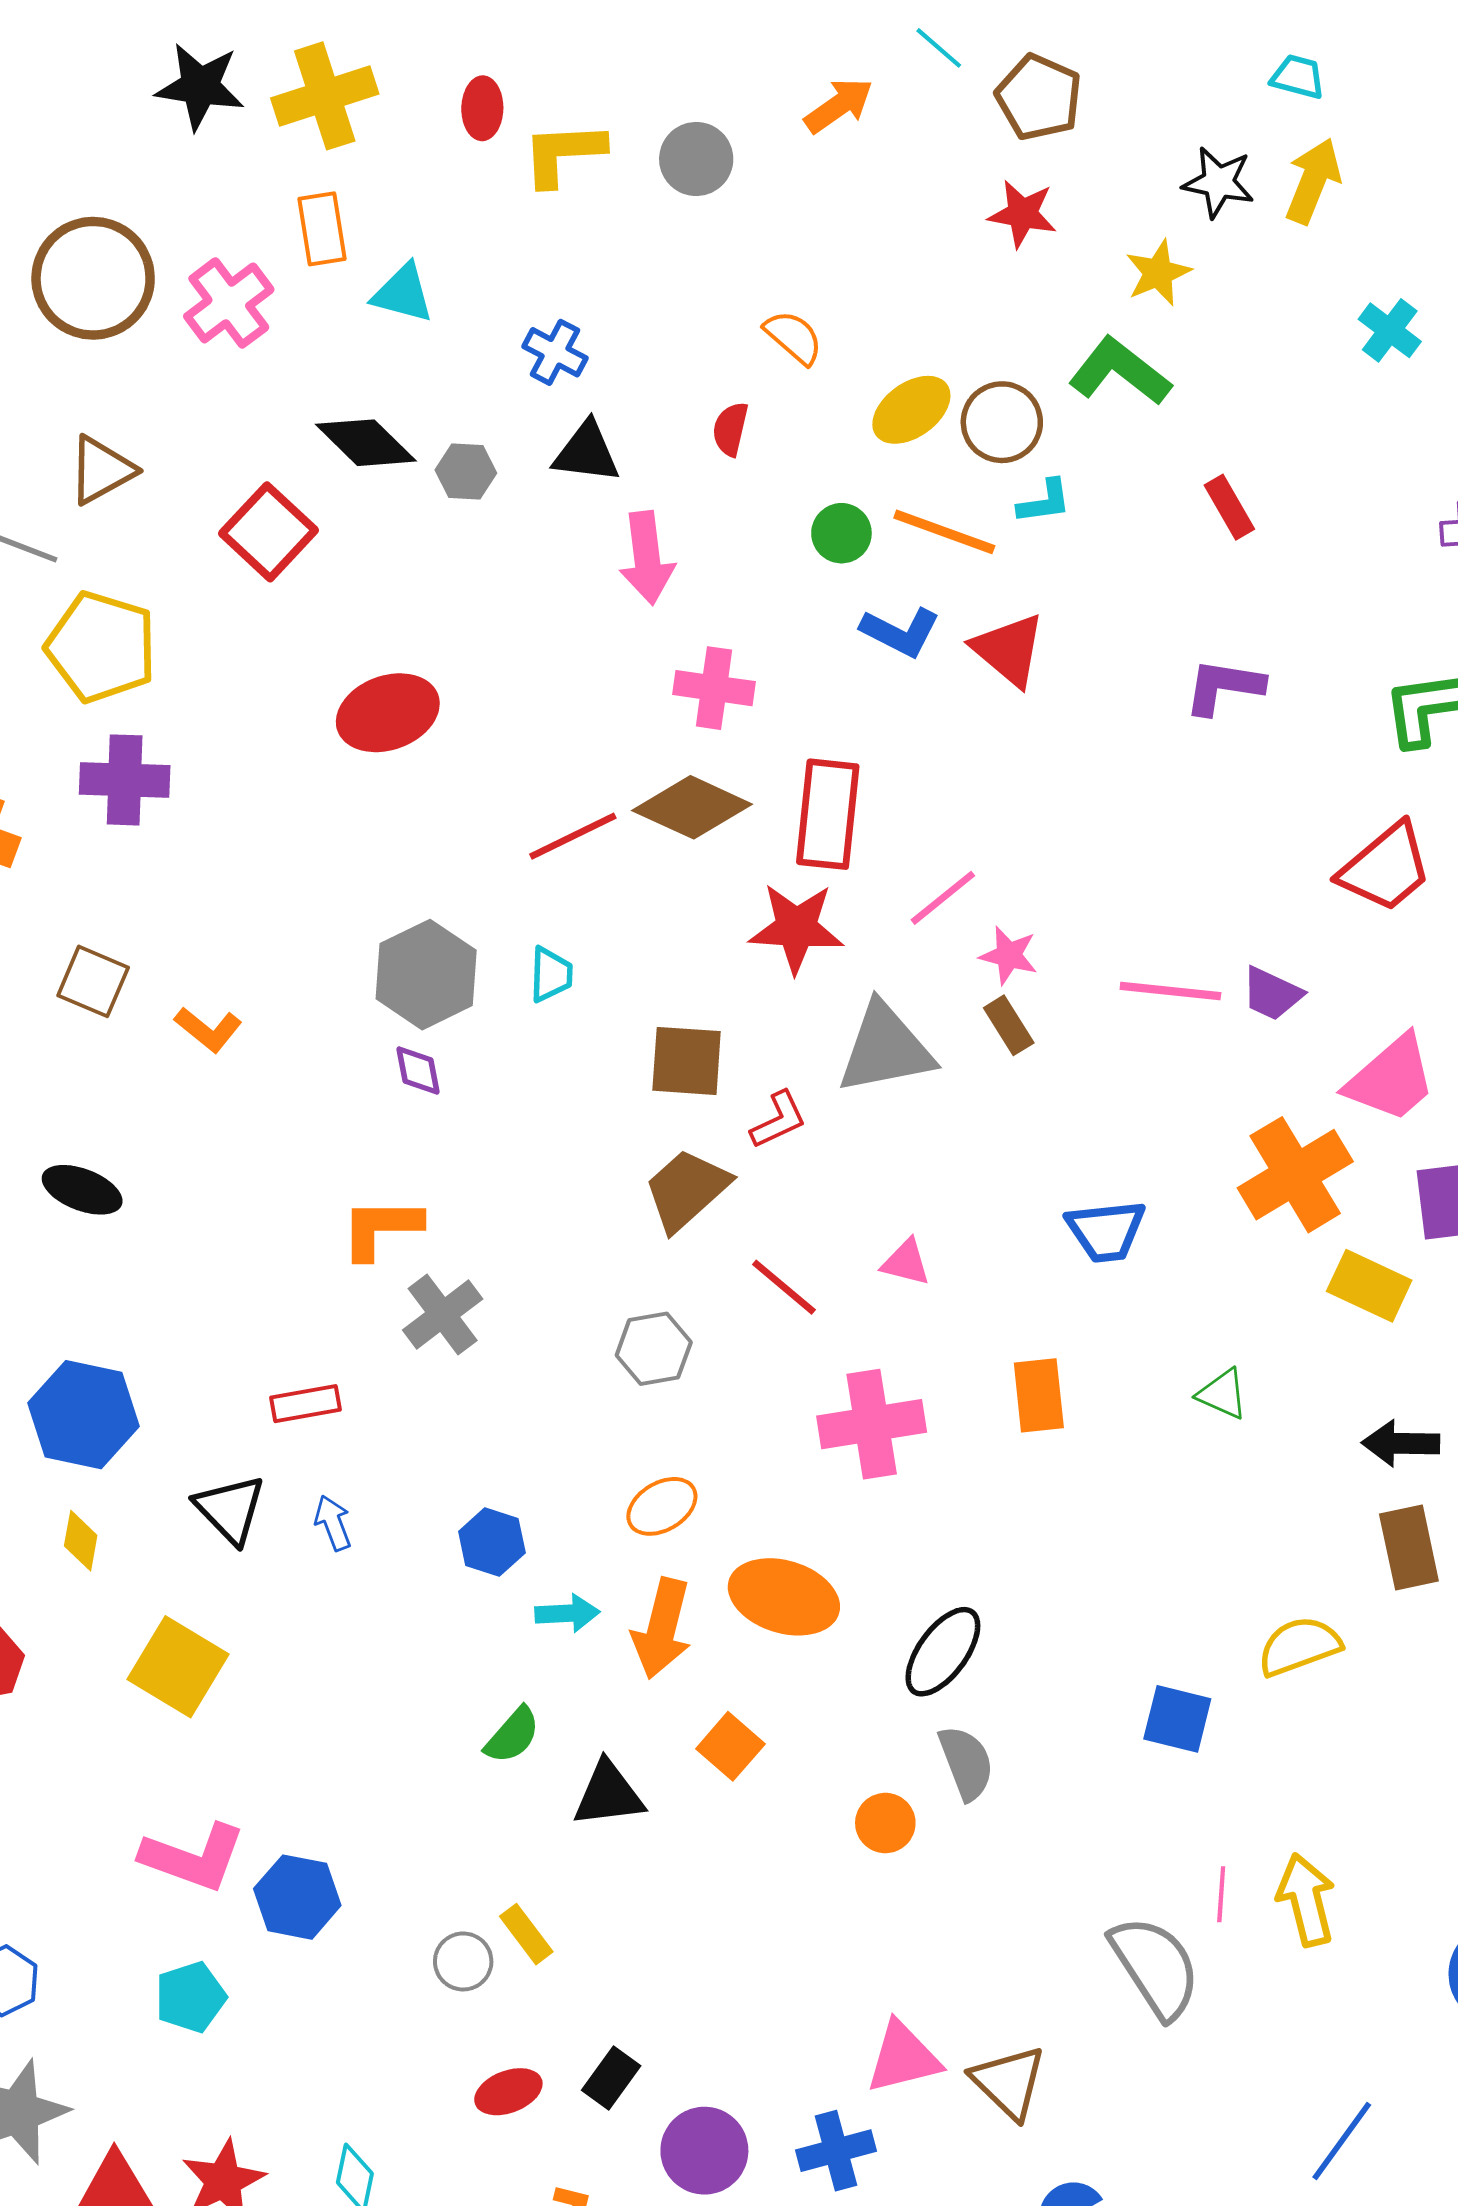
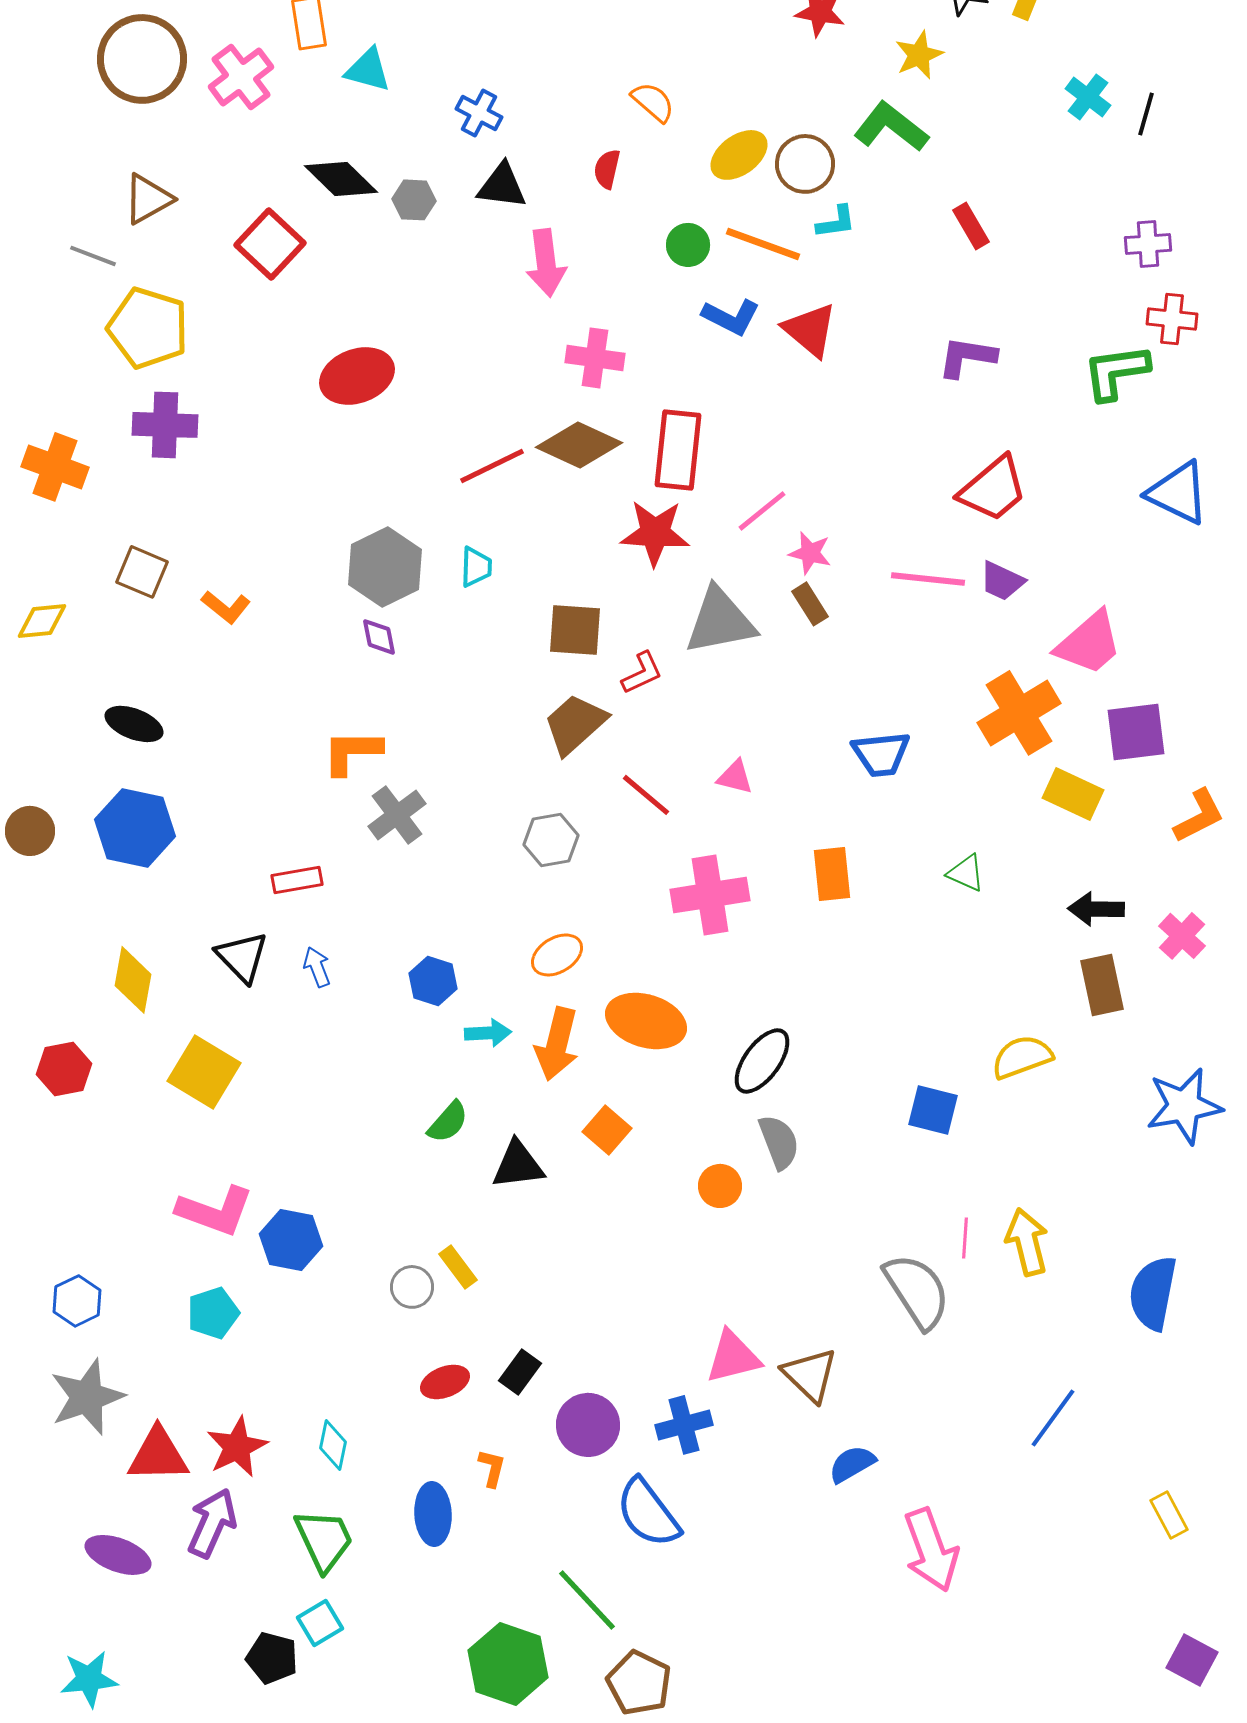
red trapezoid: (1386, 868) -> (993, 489), moved
blue hexagon: (83, 1415) -> (135, 828), moved
yellow diamond: (81, 1541) -> (133, 980), size x1.5

